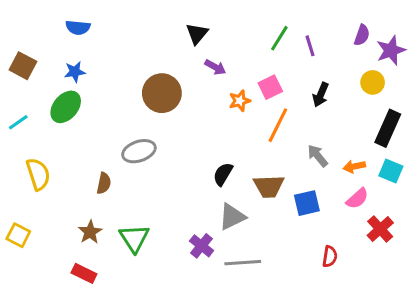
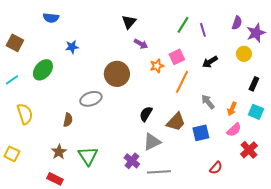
blue star: (75, 72) -> (72, 47), moved
brown circle: (162, 93) -> (117, 74), moved
black arrow: (321, 95) -> (210, 62), turned 35
black rectangle: (388, 128) -> (254, 84), size x0.6
orange arrow: (354, 166) -> (232, 109), turned -56
brown trapezoid: (269, 186) -> (176, 122), turned -45
red semicircle: (330, 257) -> (216, 168), turned 32

